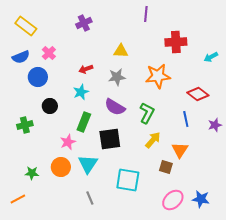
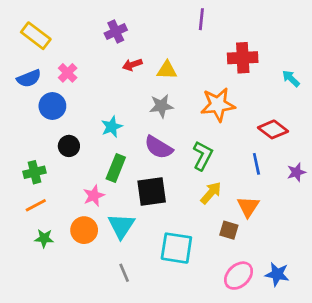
cyan arrow: (211, 57) -> (291, 78), turned 72
red arrow: (86, 69) -> (132, 65), moved
orange line: (18, 199) -> (36, 205), moved

